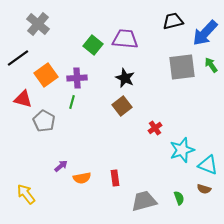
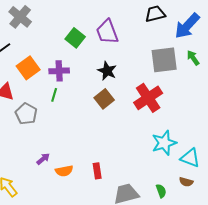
purple trapezoid: (125, 39) -> (107, 32), turned -116
red cross: (155, 128) -> (148, 98), moved, size x2.0

